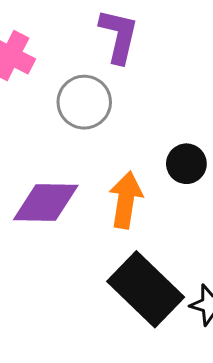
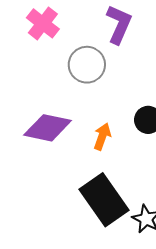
orange arrow: (126, 200) -> (102, 137), size x0.7

